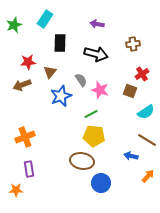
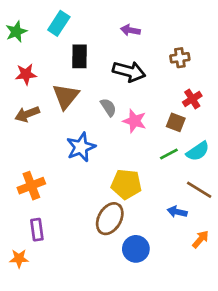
red star: (28, 62) -> (26, 74), moved
brown triangle: (50, 72) -> (66, 96), size x1.5
blue star: (61, 96) -> (81, 147), moved
green line: (91, 114) -> (169, 154), moved
brown ellipse: (82, 161) -> (110, 219), turned -70

